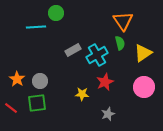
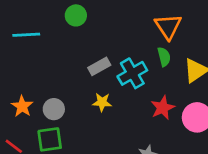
cyan line: (36, 27) -> (26, 35), moved
red star: (105, 82) -> (163, 108), moved
yellow star: (82, 94) -> (102, 102), moved

